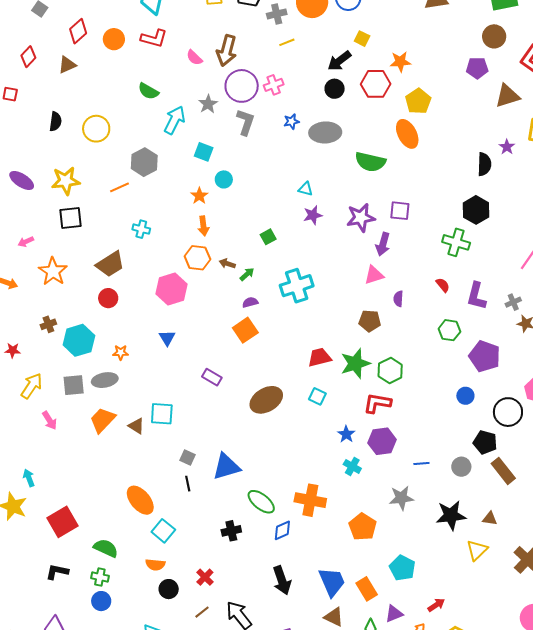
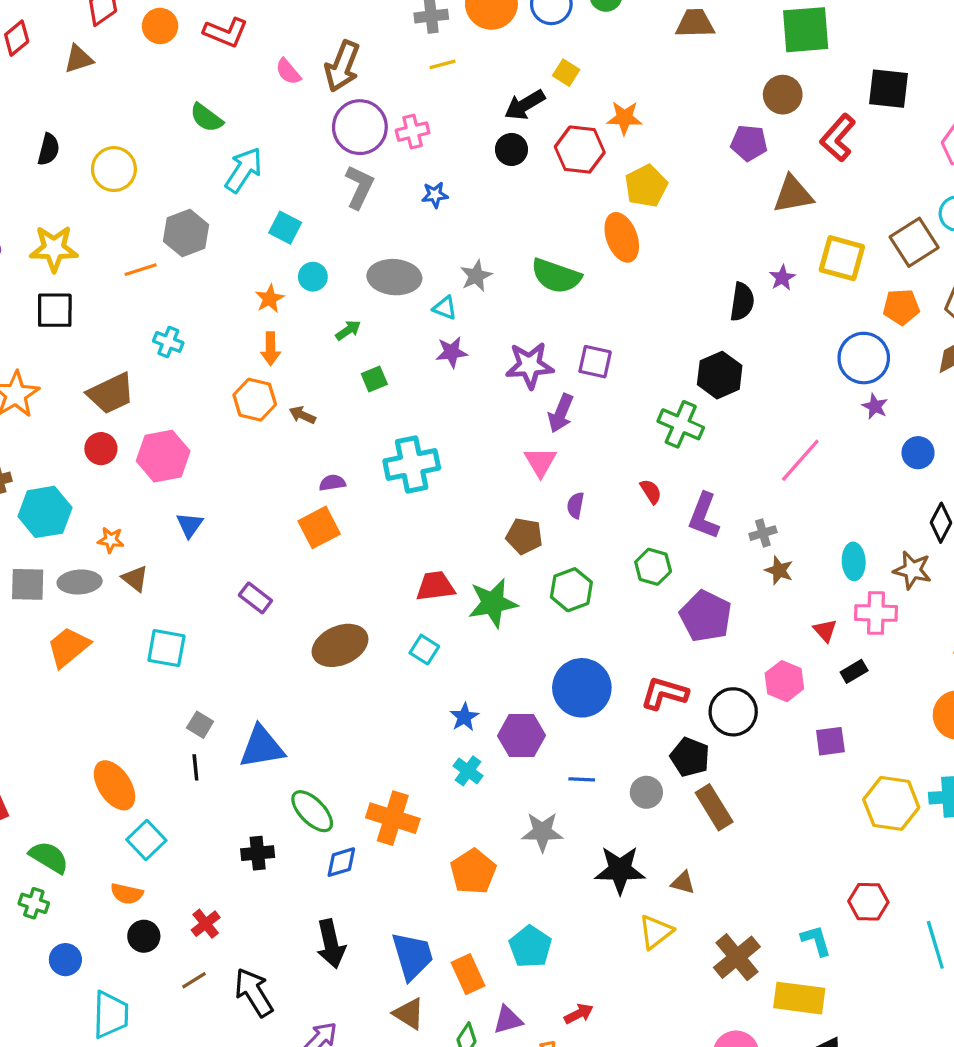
gray star: (208, 104) -> (476, 276), moved
gray ellipse: (325, 132) -> (394, 277), moved
green arrow: (247, 274) -> (348, 330), moved
pink triangle: (374, 275) -> (540, 462), turned -50
pink hexagon: (172, 289) -> (163, 456), moved
green hexagon: (390, 371) -> (571, 590), moved
blue circle: (465, 396) -> (582, 688), moved, size x2.0
red L-shape: (377, 403) -> (664, 693), moved
brown triangle: (136, 426) -> (135, 579), moved
blue circle: (101, 601) -> (65, 960), moved

